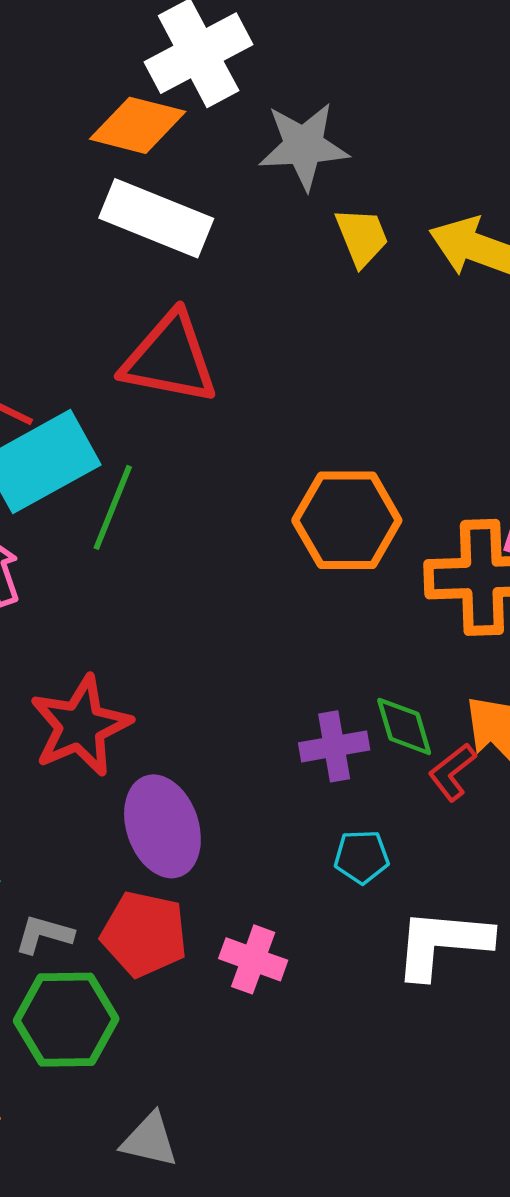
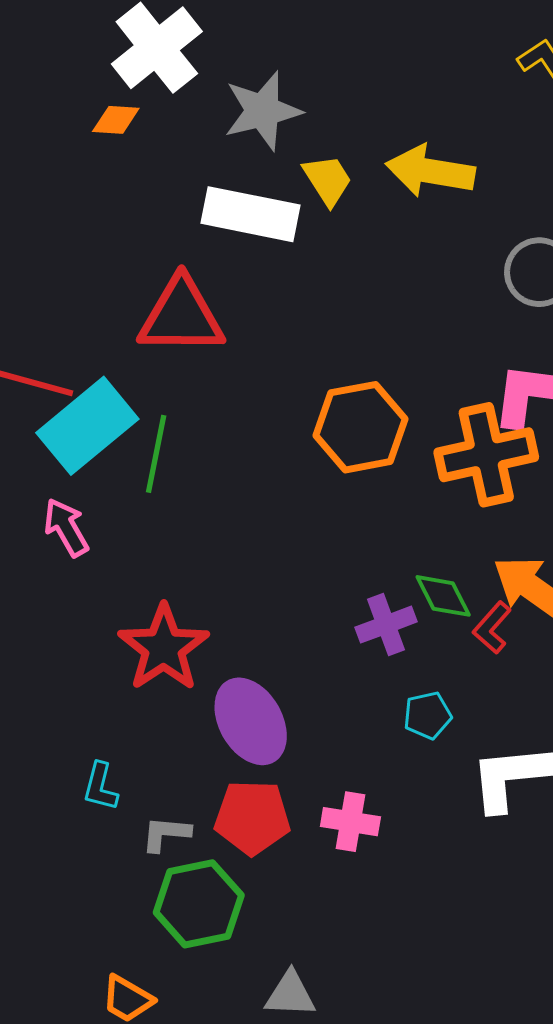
orange diamond: (138, 125) -> (116, 120), size x0.6
white rectangle: (156, 218) -> (250, 214), moved

